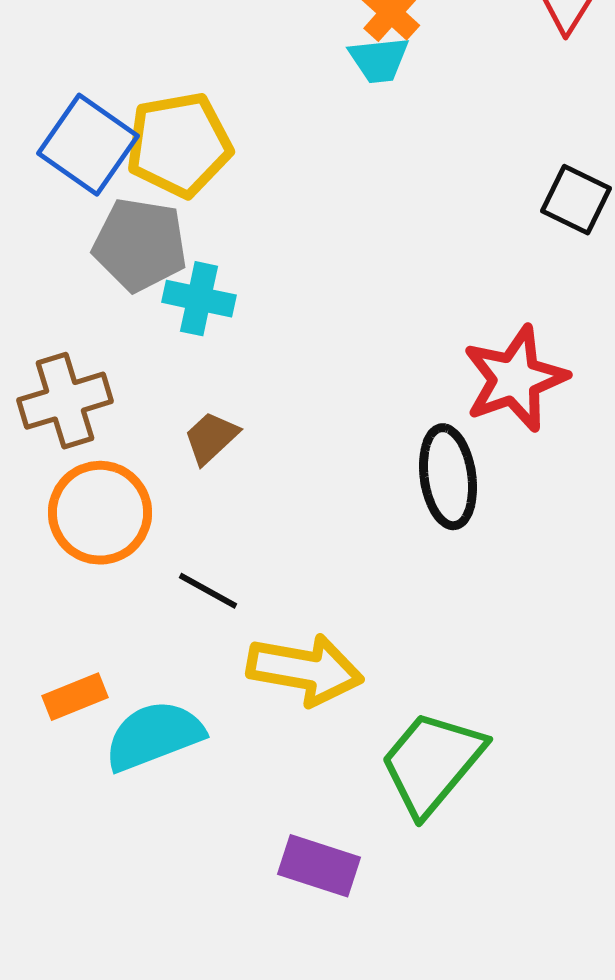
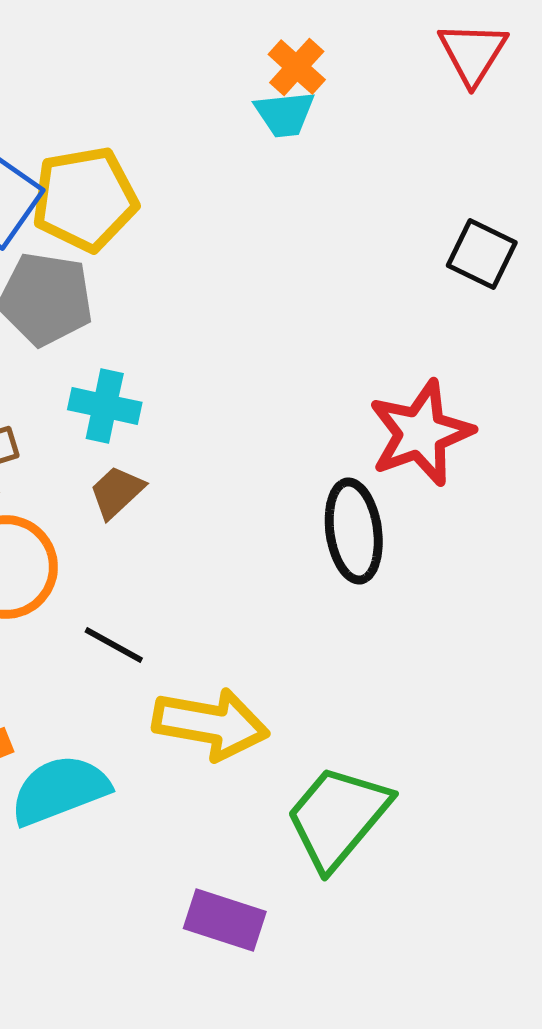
cyan cross: (199, 299) -> (105, 406), moved

